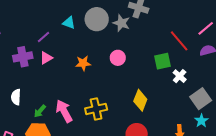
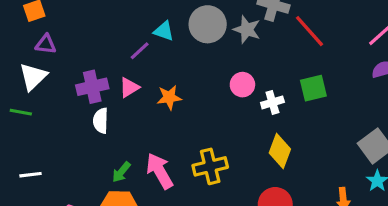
purple line: (44, 37) -> (140, 51), moved
red line: (179, 41) -> (310, 31), moved
orange star: (83, 63) -> (169, 97), moved
white cross: (180, 76) -> (272, 102), moved, turned 32
white semicircle: (16, 97) -> (101, 121), moved

